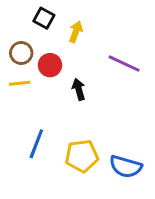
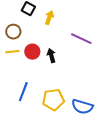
red circle: (50, 65) -> (32, 52), moved

